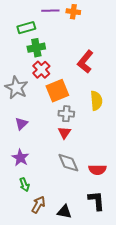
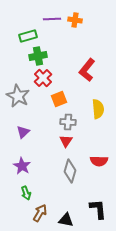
orange square: (57, 91) -> (59, 99), size x0.7
gray diamond: (68, 163) -> (70, 171), turned 40
red semicircle: (97, 170) -> (99, 161), moved

